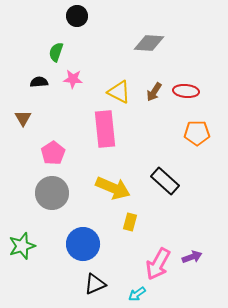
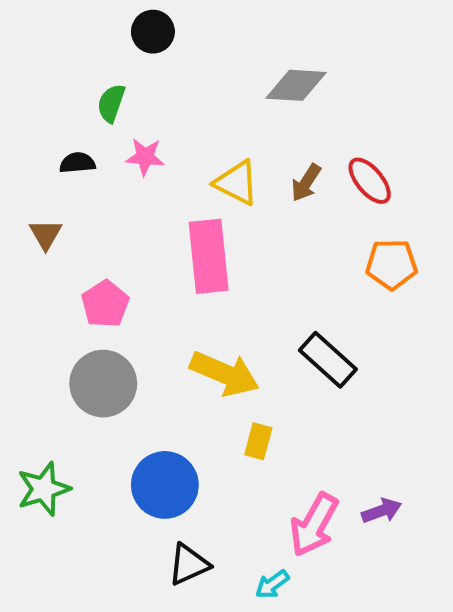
red ellipse: (186, 91) -> (370, 181), turned 45

